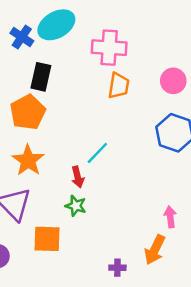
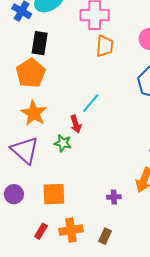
green star: (76, 206) -> (63, 143), moved
orange square: (47, 239) -> (54, 194), moved

